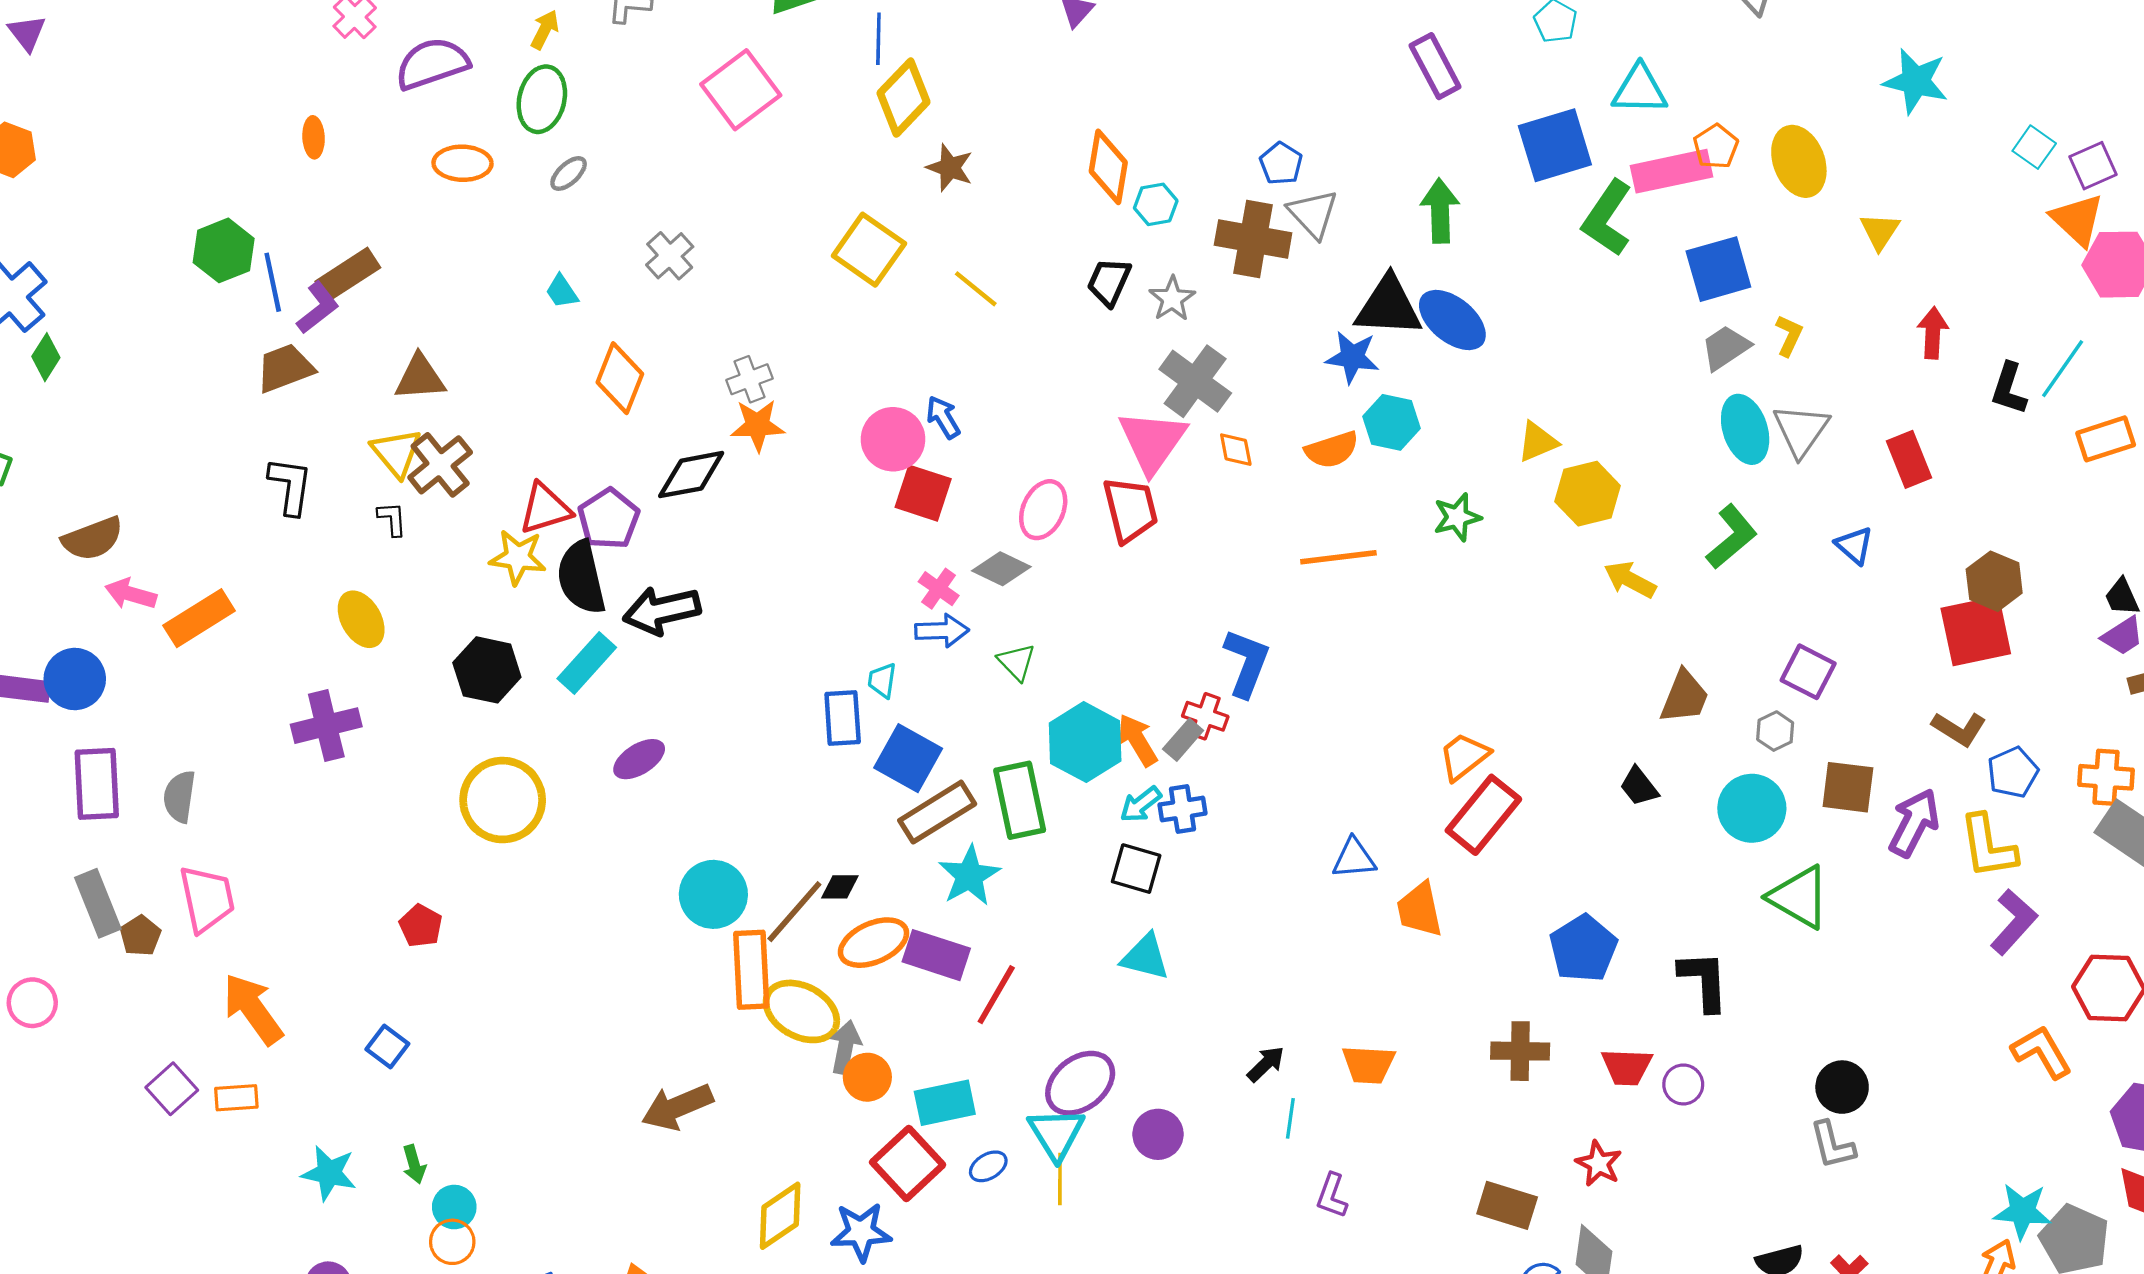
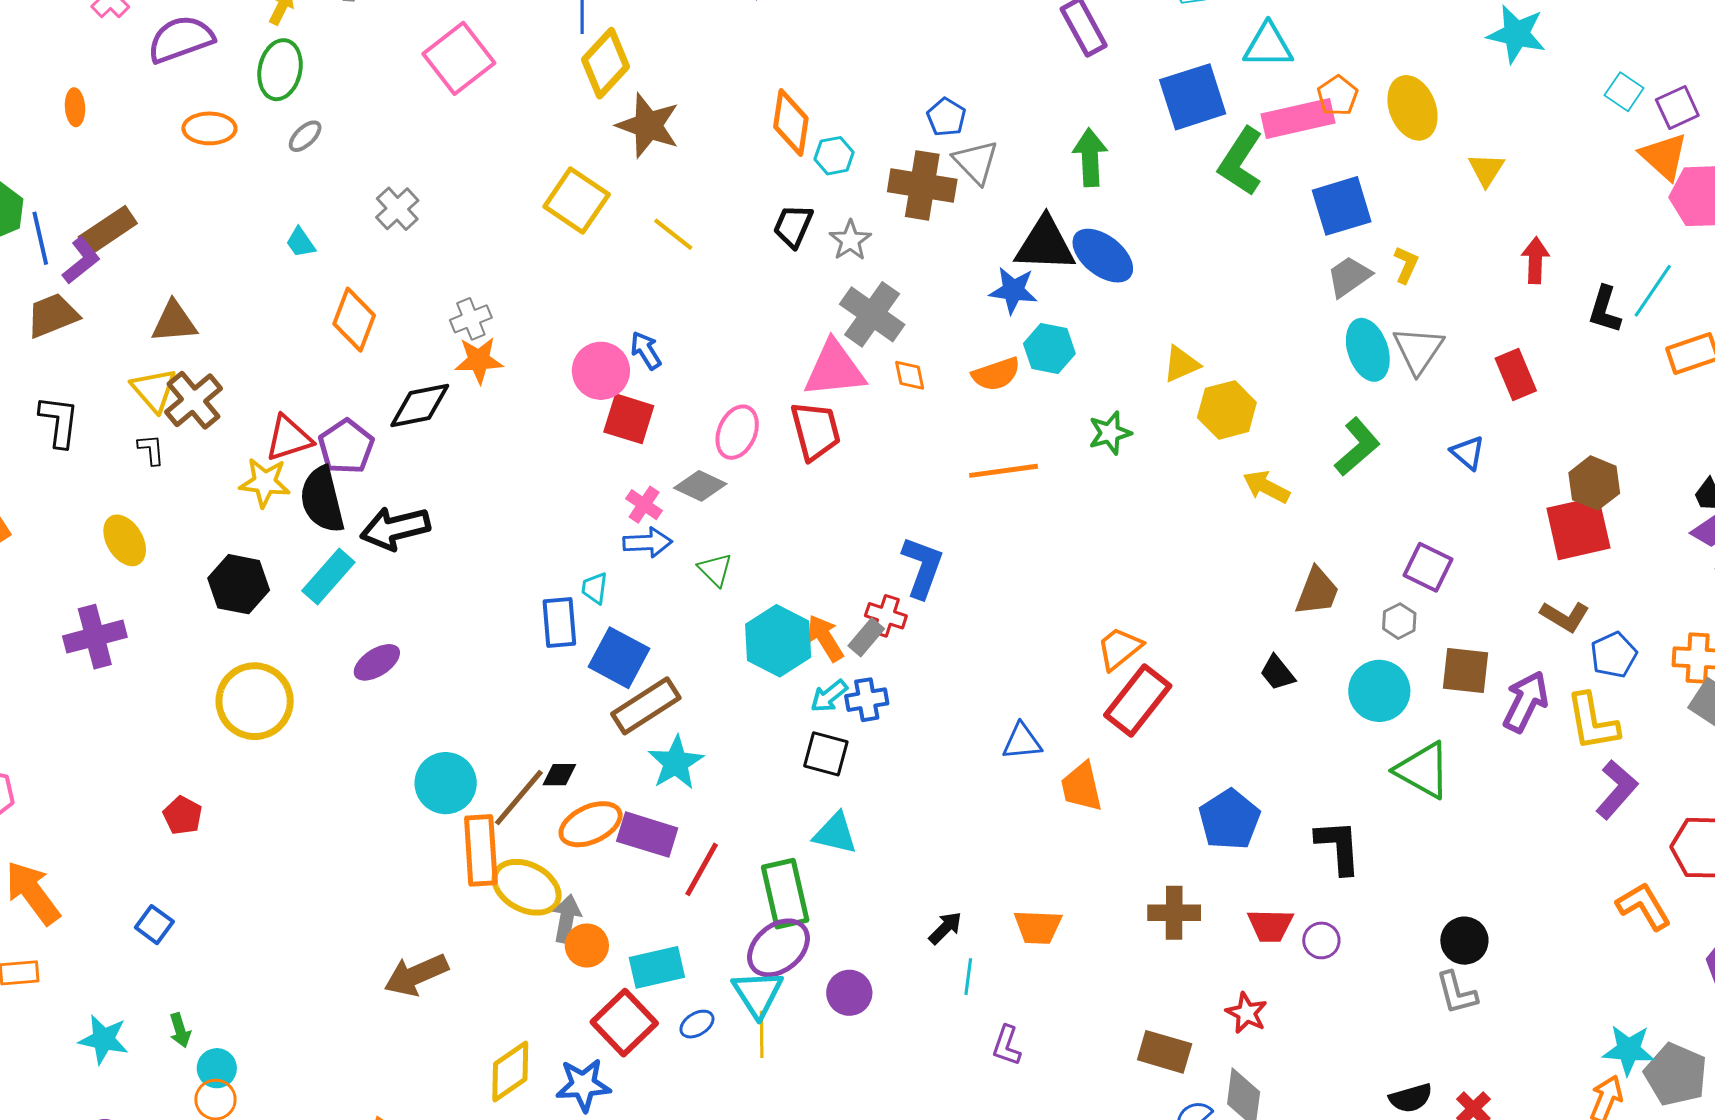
brown star: (950, 168) -> (648, 125), size x1.5
pink triangle: (1152, 441) -> (834, 369), turned 50
green rectangle: (1020, 800) -> (785, 894), moved

